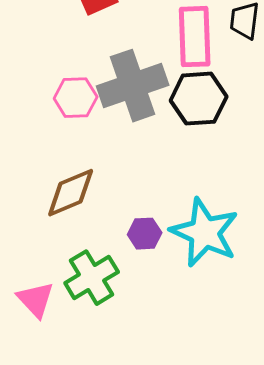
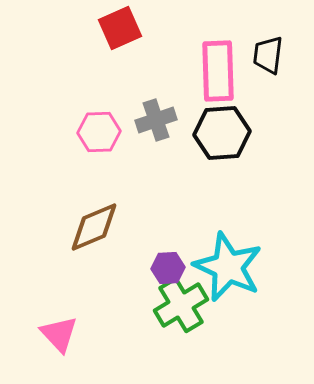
gray cross: (133, 86) -> (156, 120), size x0.6
green cross: (92, 278) -> (181, 305), moved

